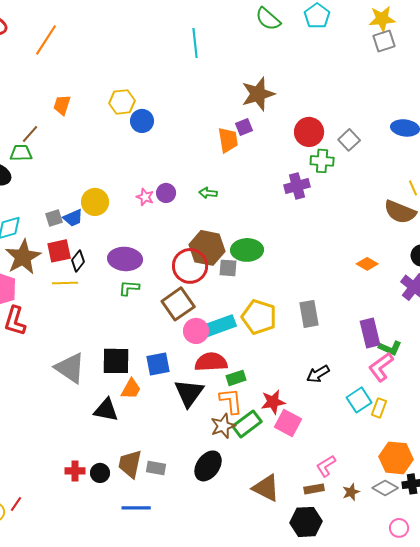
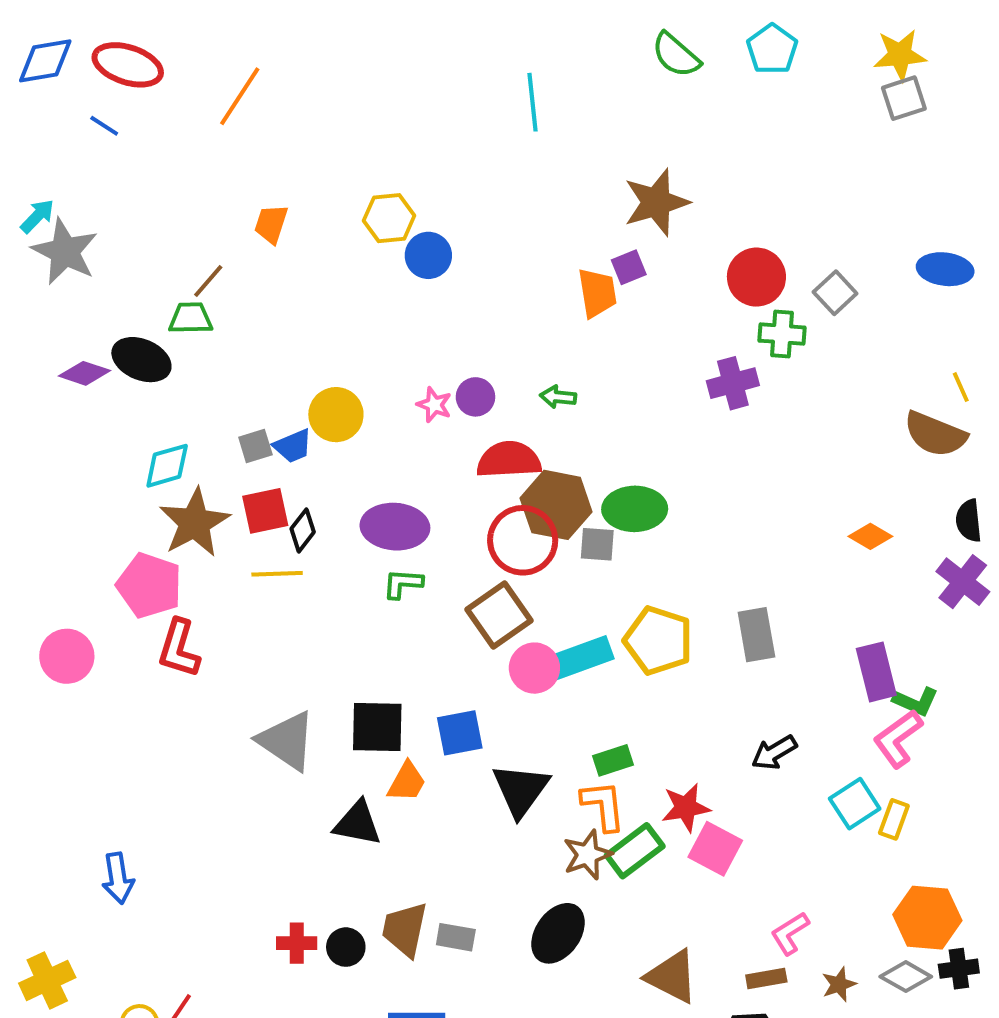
red semicircle: (211, 362) -> (509, 460), moved

